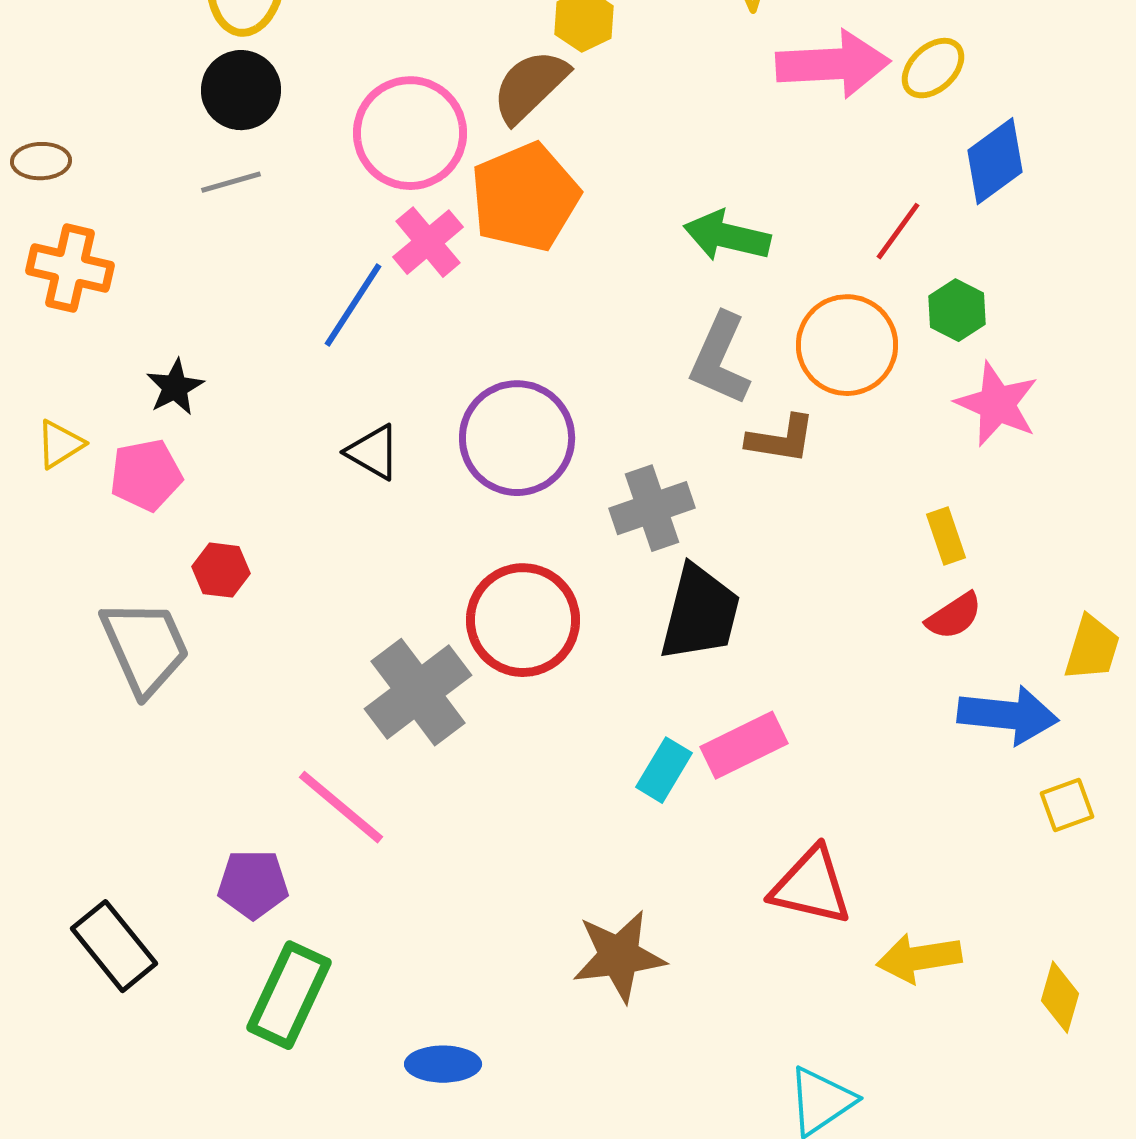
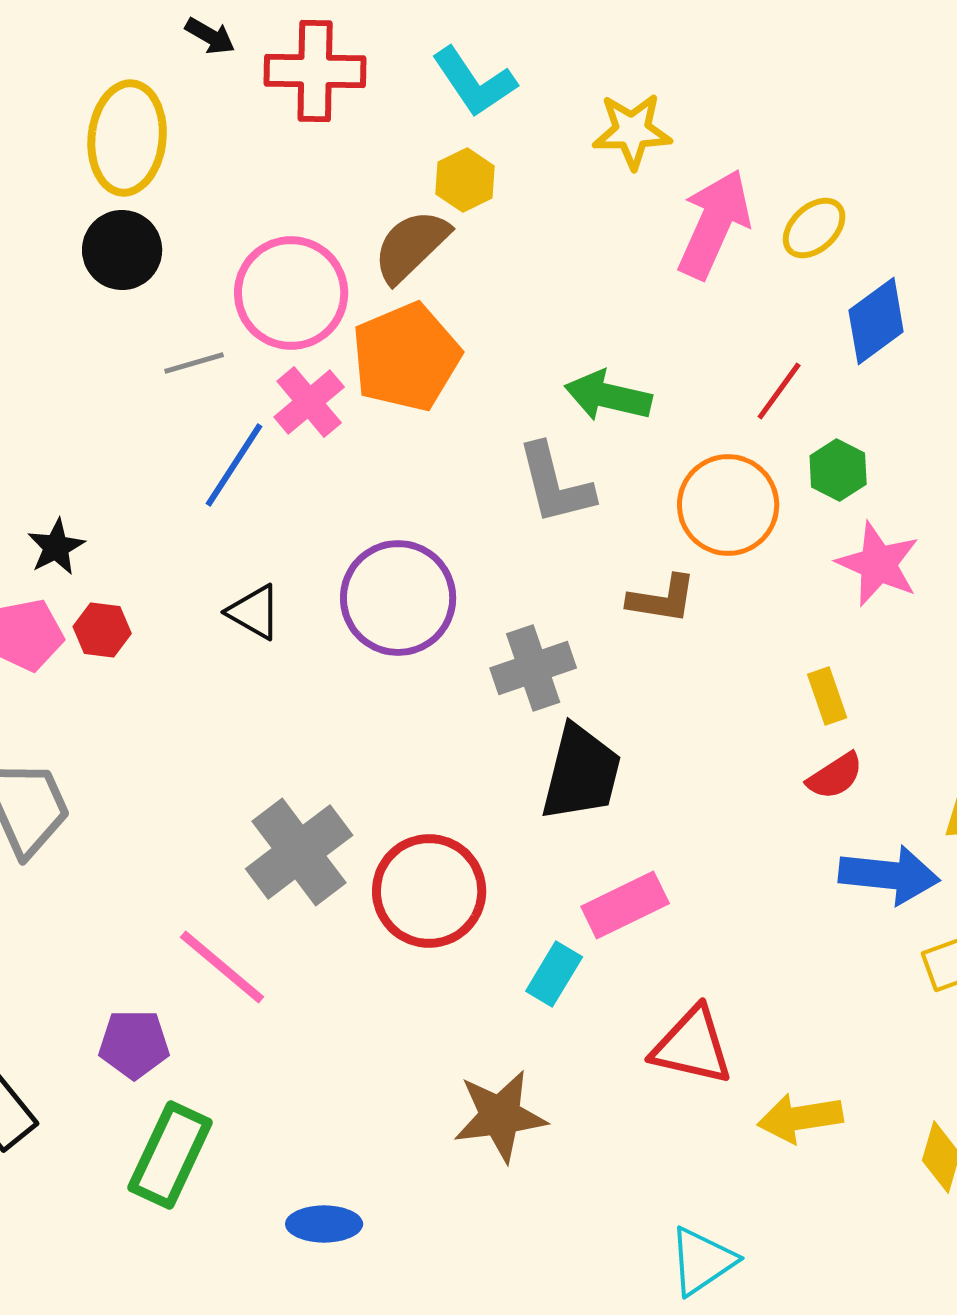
pink arrow: (833, 64) -> (714, 224), turned -63
gray line: (231, 182) -> (194, 363), moved
gray L-shape: (720, 359) -> (555, 484), moved, turned -38
red hexagon: (221, 570) -> (102, 630), moved
red circle: (523, 620) -> (429, 891), moved
cyan rectangle: (664, 770) -> (554, 974), moved

